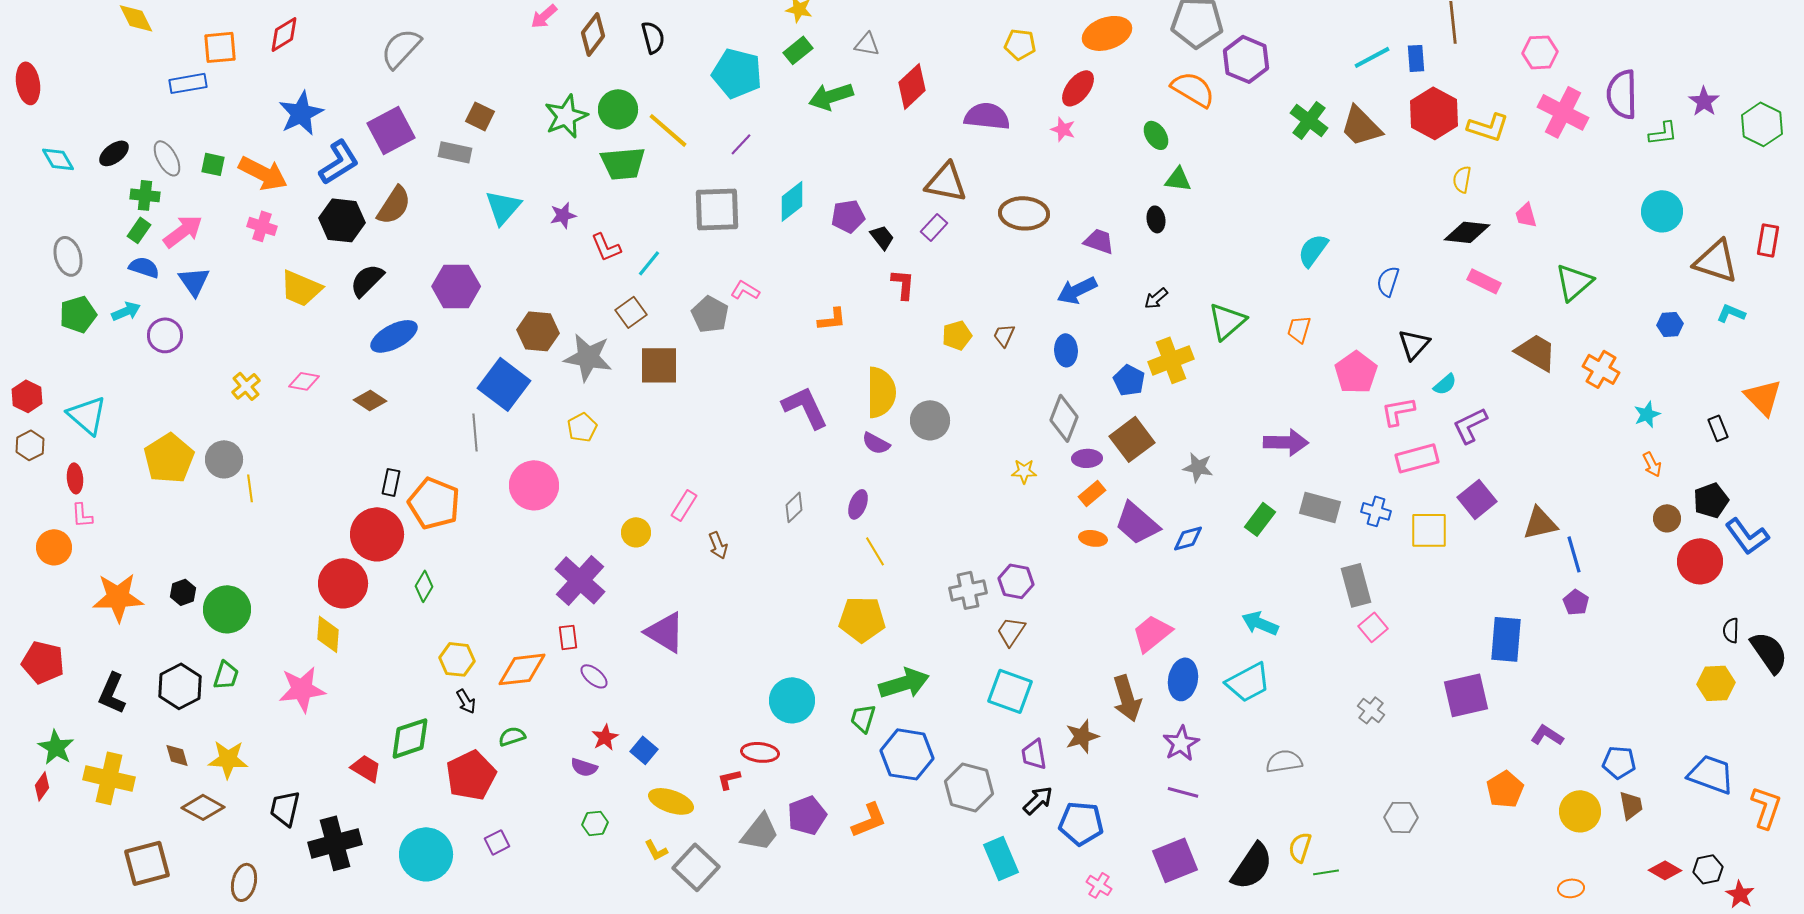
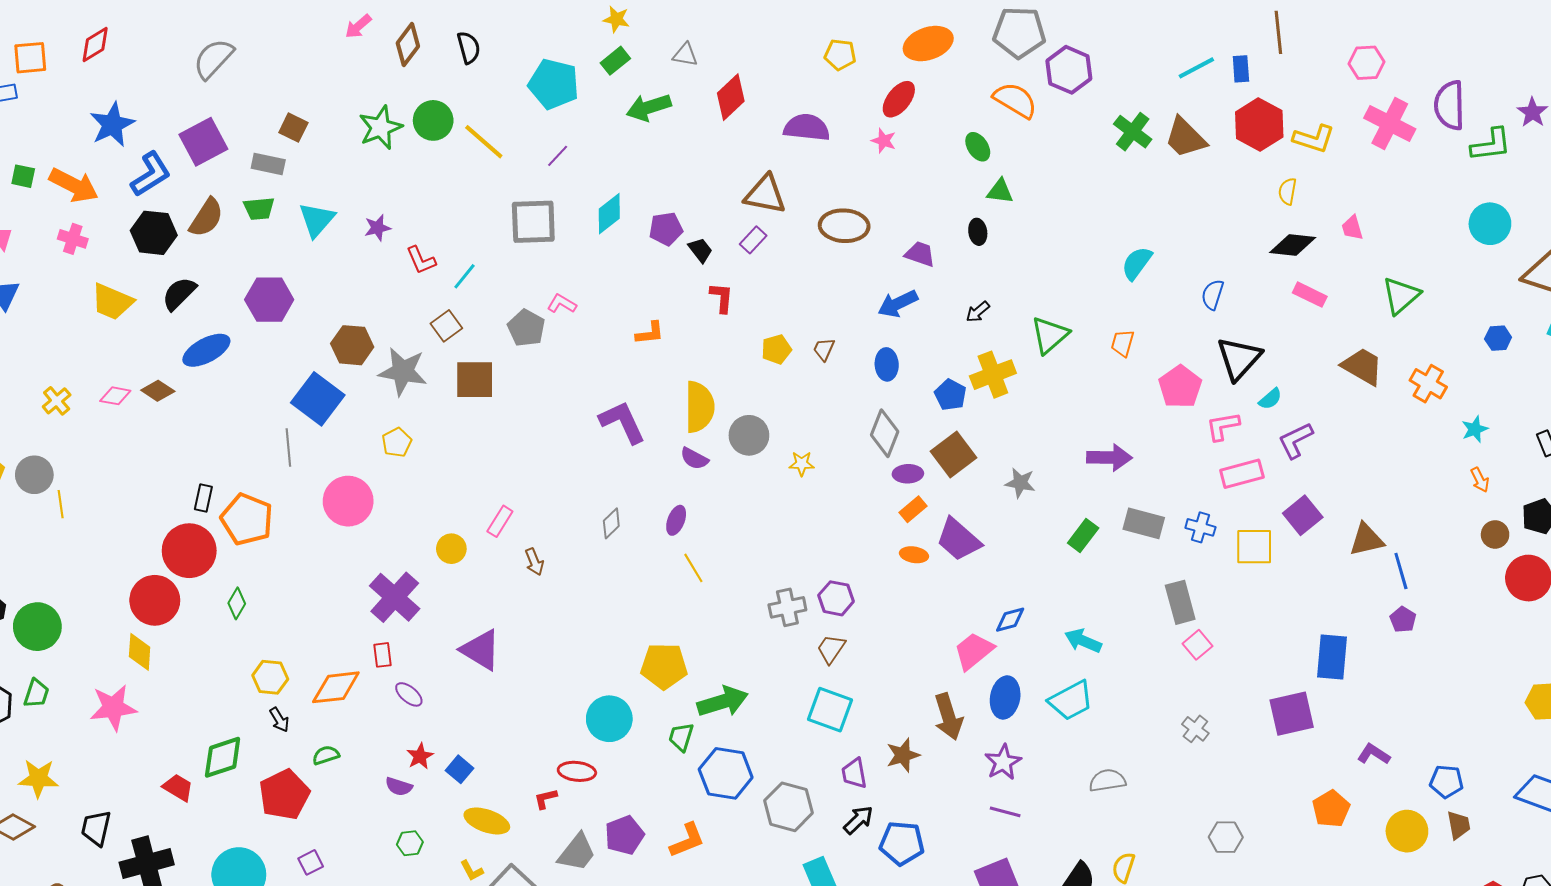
green L-shape: (1663, 133) -> (1491, 145), size x1.4
green trapezoid: (623, 163) -> (259, 209), moved, size x0.7
black triangle: (1414, 344) -> (1239, 358), size x1.4
brown diamond: (370, 400) -> (158, 391), moved
yellow star: (1024, 471) -> (802, 464), moved
blue diamond: (1188, 538) -> (1010, 620), moved
yellow pentagon: (862, 619) -> (664, 666), moved

